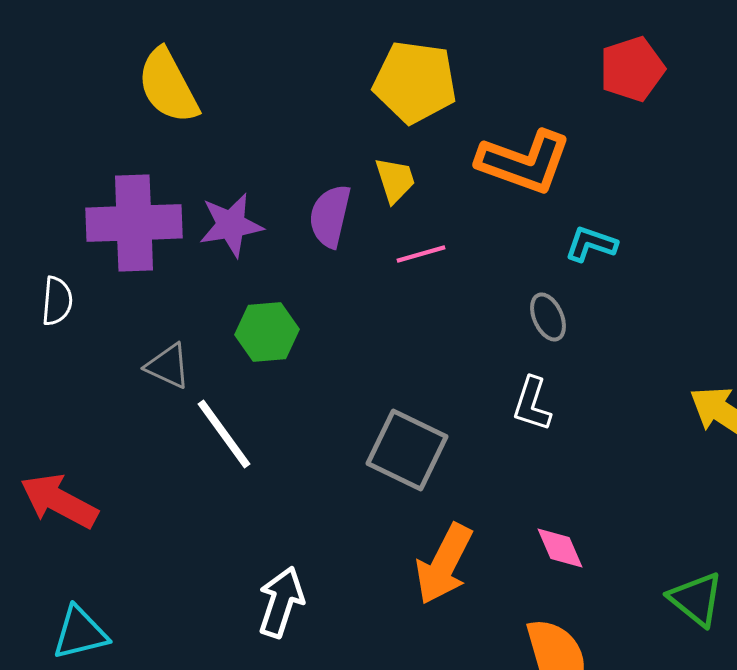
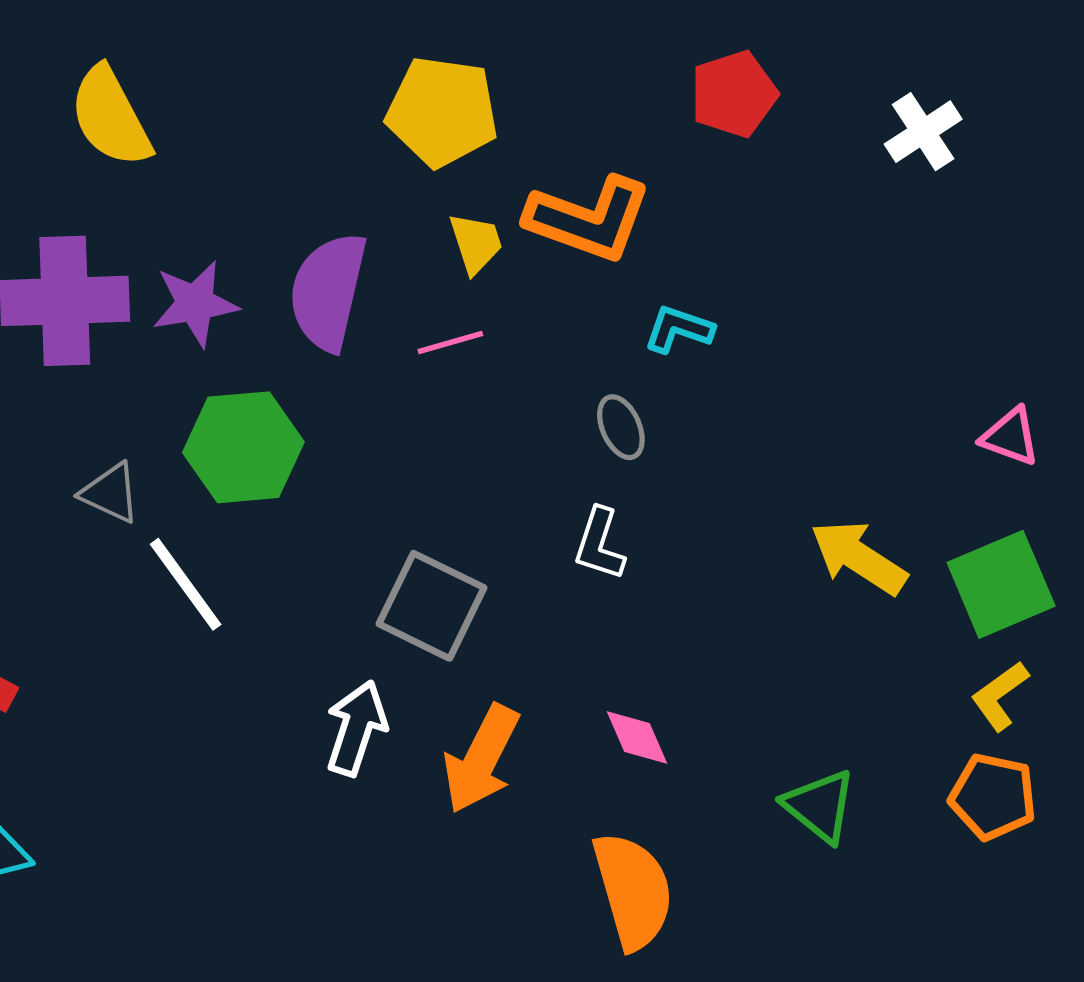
yellow trapezoid: (395, 180) -> (476, 243), moved
purple semicircle: (330, 216) -> (328, 291), size x1.4
green hexagon: (267, 332) -> (243, 447), size x1.4
white arrow: (281, 602) -> (356, 728), moved

